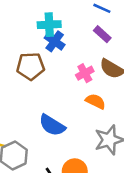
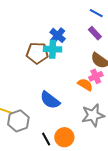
cyan cross: (49, 25) -> (53, 49), moved
pink cross: (85, 73) -> (96, 76), moved

